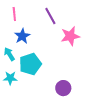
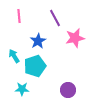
blue star: (22, 36) -> (38, 41), moved
cyan star: (10, 78) -> (22, 89), moved

